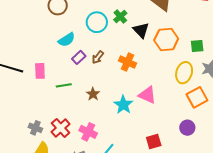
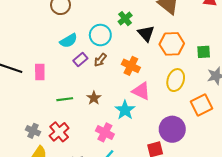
cyan circle: (97, 22) -> (100, 35), moved
yellow ellipse: (184, 73) -> (176, 80), moved
green line: (64, 85) -> (65, 99), moved
pink triangle: (147, 95) -> (141, 91), moved
purple circle: (187, 128) -> (172, 129), moved, size x1.6
pink cross: (88, 132) -> (105, 132), moved

